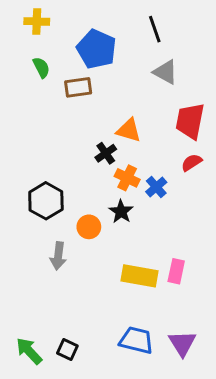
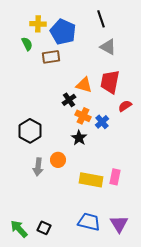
yellow cross: (37, 21) -> (38, 24), moved
red trapezoid: (190, 121) -> (110, 82), moved
orange circle: (89, 227) -> (58, 160), moved

